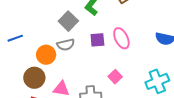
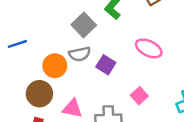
pink ellipse: (121, 38) -> (149, 48), turned -40
purple square: (97, 40) -> (106, 65), moved, turned 35

